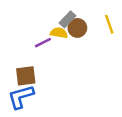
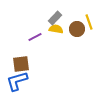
brown circle: (77, 28) -> (77, 29), moved
yellow semicircle: (59, 33) -> (56, 29), moved

